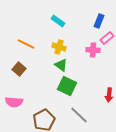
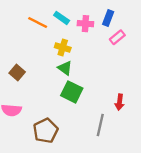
orange line: (26, 44) -> (38, 22), moved
pink cross: (93, 50) -> (85, 24), moved
gray line: (79, 115) -> (100, 125), moved, turned 60

